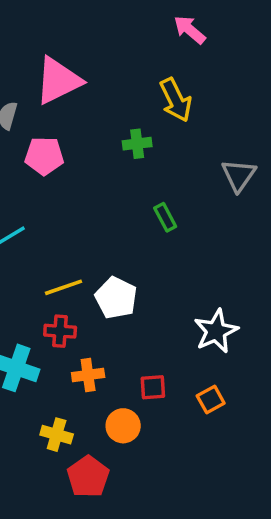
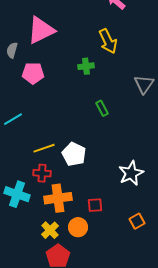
orange cross: (88, 375) -> (58, 198), size x1.5
orange square: (211, 400) -> (137, 221), moved
yellow cross: (57, 435) -> (50, 230), moved, turned 30

